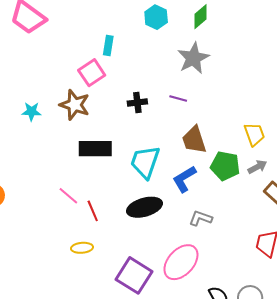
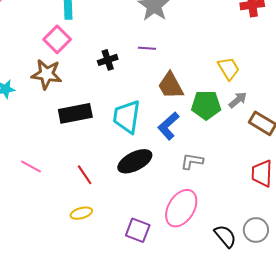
pink line: (68, 196) -> (31, 167), moved
purple square: (134, 275) -> (138, 230), size x0.7

